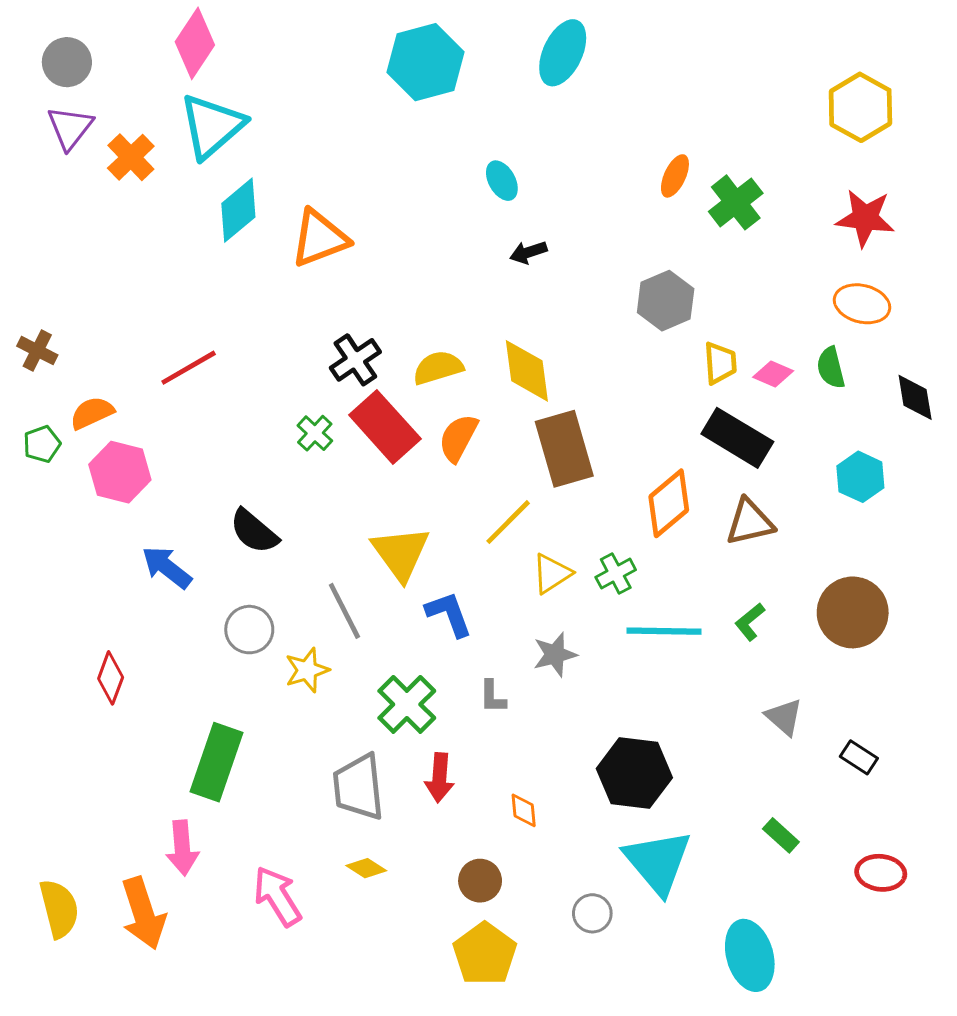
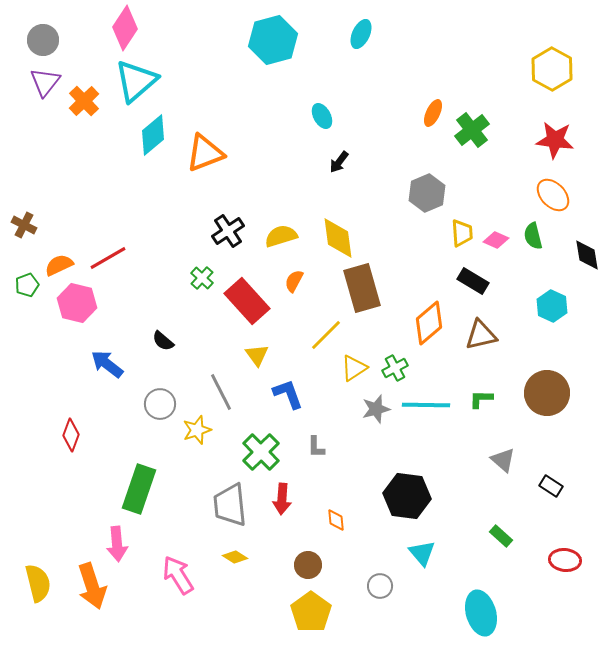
cyan ellipse: (563, 53) -> (361, 34), size x0.7
black arrow: (528, 252) -> (339, 162), turned -35
orange ellipse: (862, 304) -> (553, 195), turned 32
red line: (189, 368) -> (108, 258), moved
red rectangle: (385, 427) -> (247, 301), moved
orange semicircle: (458, 438) -> (294, 281), size x0.7
black rectangle: (737, 438) -> (473, 281), size x0.7
black semicircle: (254, 531) -> (163, 341), size x0.7
yellow triangle: (401, 553) -> (257, 355), size x0.6
green L-shape: (750, 622) -> (481, 399), turned 40
gray star: (555, 655) -> (376, 409), moved
cyan triangle: (658, 862) -> (422, 553), size x0.6

